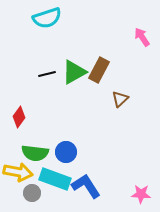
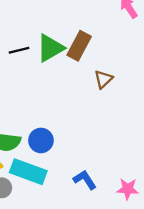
blue L-shape: (86, 186) -> (85, 180), moved, size x0.7

